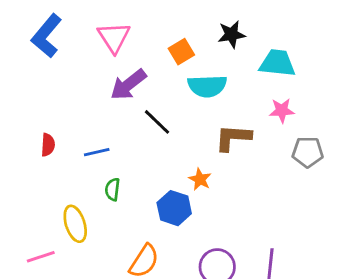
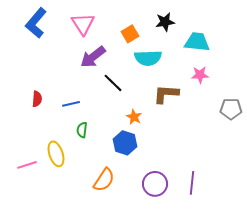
gray pentagon: (308, 152) -> (231, 109), moved
orange star: (200, 179) -> (134, 117), moved
pink line: (41, 257) -> (27, 165), moved

